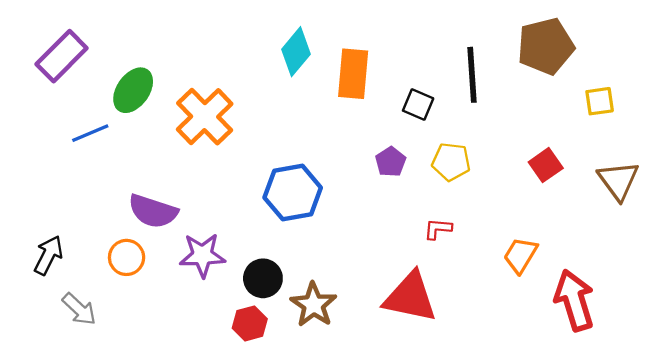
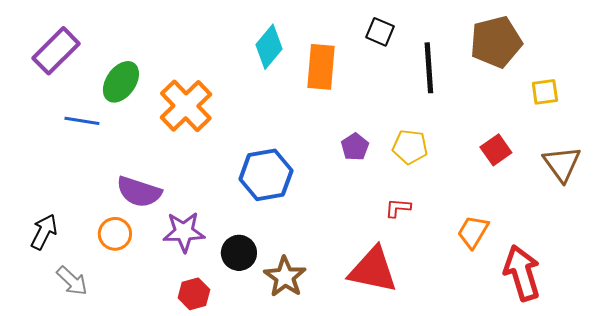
black square: (418, 105) -> (380, 32), moved
blue line: (90, 133) -> (82, 121), turned 32
red hexagon: (250, 323) -> (194, 294), moved

